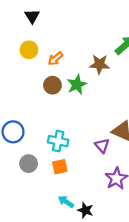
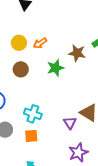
yellow circle: (29, 50) -> (19, 43), moved
brown circle: (52, 85) -> (21, 69), moved

